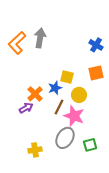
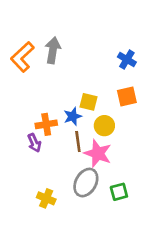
orange cross: (35, 94) -> (46, 124), turned 35
brown line: (59, 107) -> (78, 142), turned -35
purple arrow: (26, 108) -> (34, 143), turned 96
yellow cross: (35, 150) -> (46, 198), turned 32

